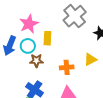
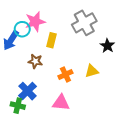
cyan circle: (28, 46) -> (22, 29), moved
orange cross: (67, 67) -> (65, 75), turned -32

